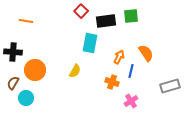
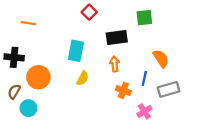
black rectangle: (106, 21) -> (117, 38), moved
cyan rectangle: (90, 43) -> (76, 51), moved
orange arrow: (119, 57) -> (115, 64), moved, turned -32
gray rectangle: (170, 86) -> (169, 89), moved

